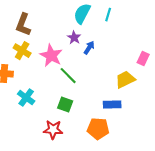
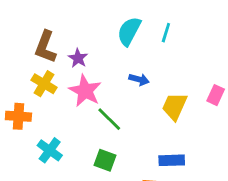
purple star: (74, 38) -> (78, 58), moved
blue arrow: (89, 48) -> (139, 79), turned 72
yellow trapezoid: (125, 80) -> (174, 106), moved, turned -40

